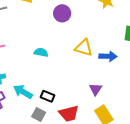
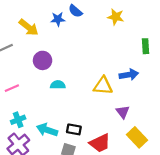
purple circle: (62, 13) -> (43, 60), moved
yellow triangle: (84, 48) -> (103, 86), moved

